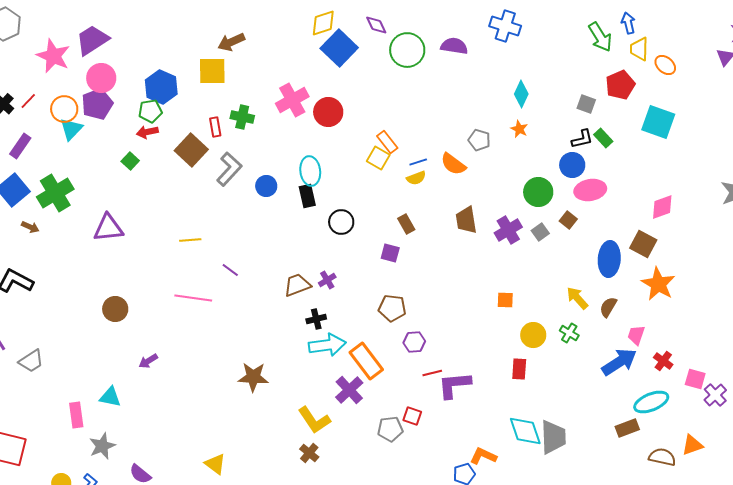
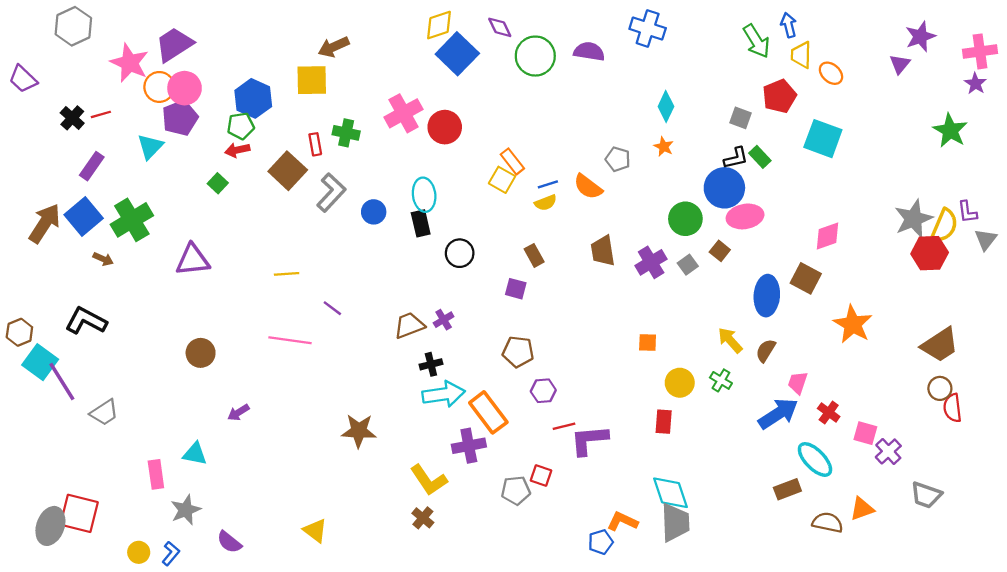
red line: (28, 101) -> (101, 114), turned 30
orange circle: (64, 109) -> (159, 87), moved
blue circle: (572, 165) -> (724, 188), size x1.4
orange star: (658, 284) -> (853, 324), moved
purple cross: (349, 390) -> (469, 446), turned 32
cyan ellipse: (651, 402) -> (815, 459), turned 68
gray trapezoid: (553, 437) -> (675, 523), moved

